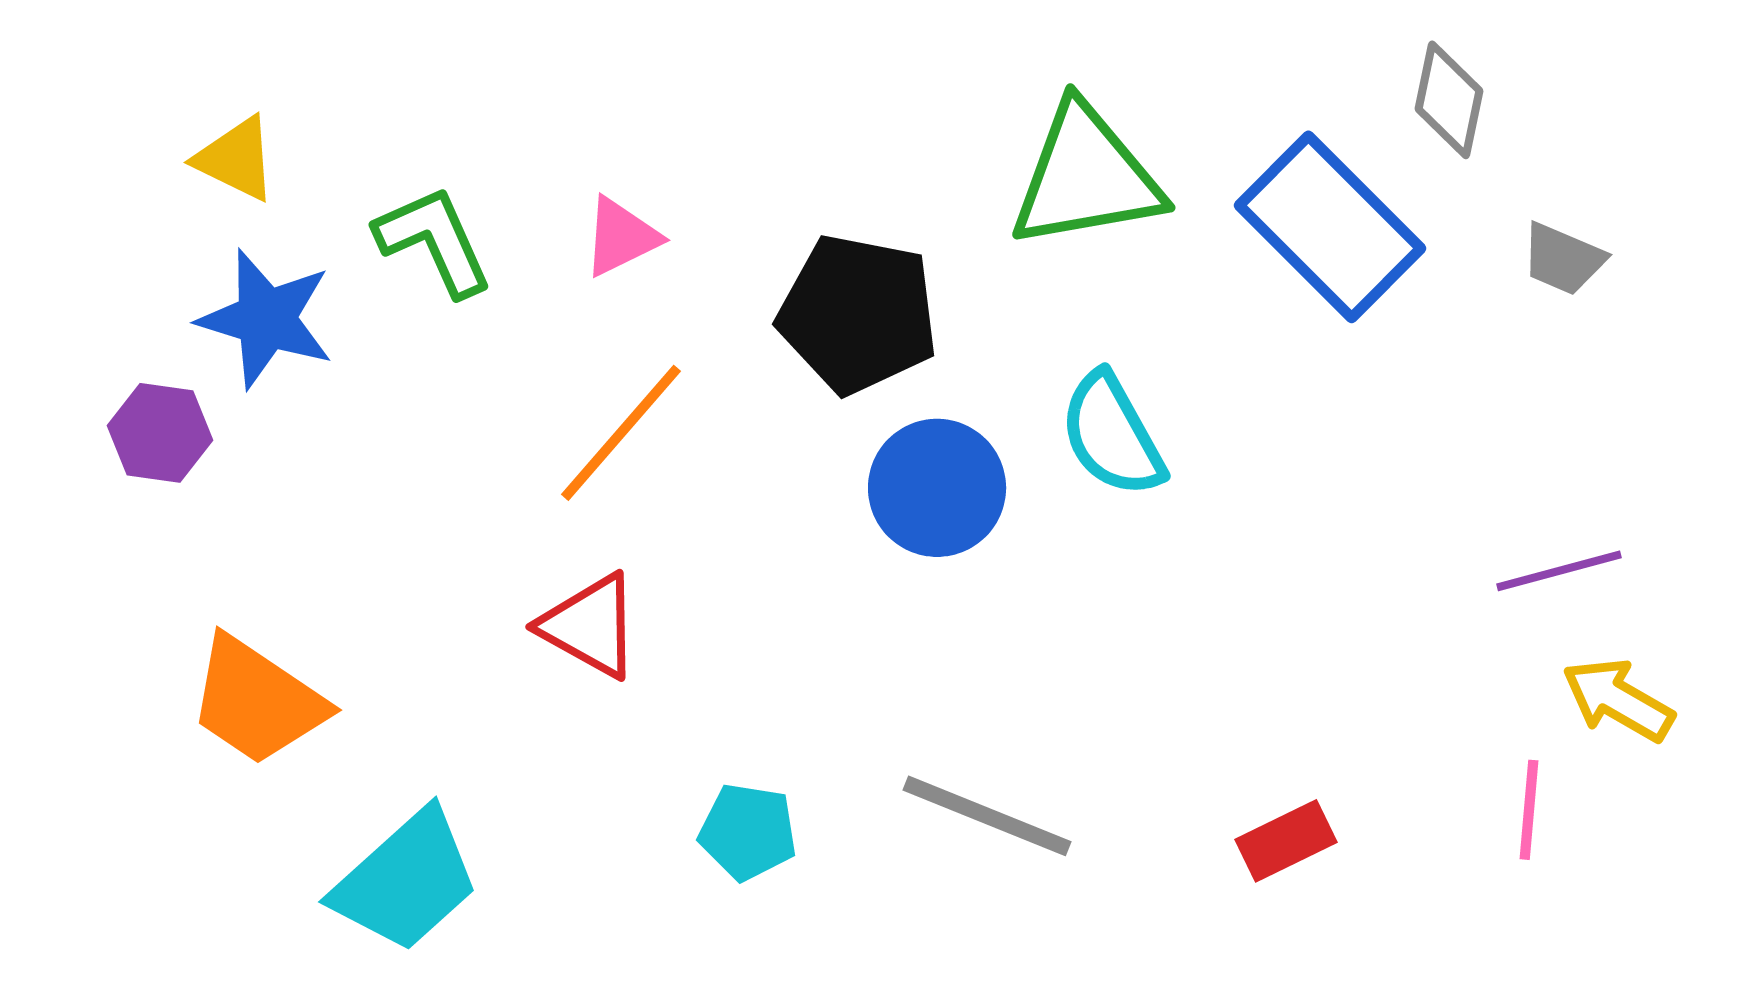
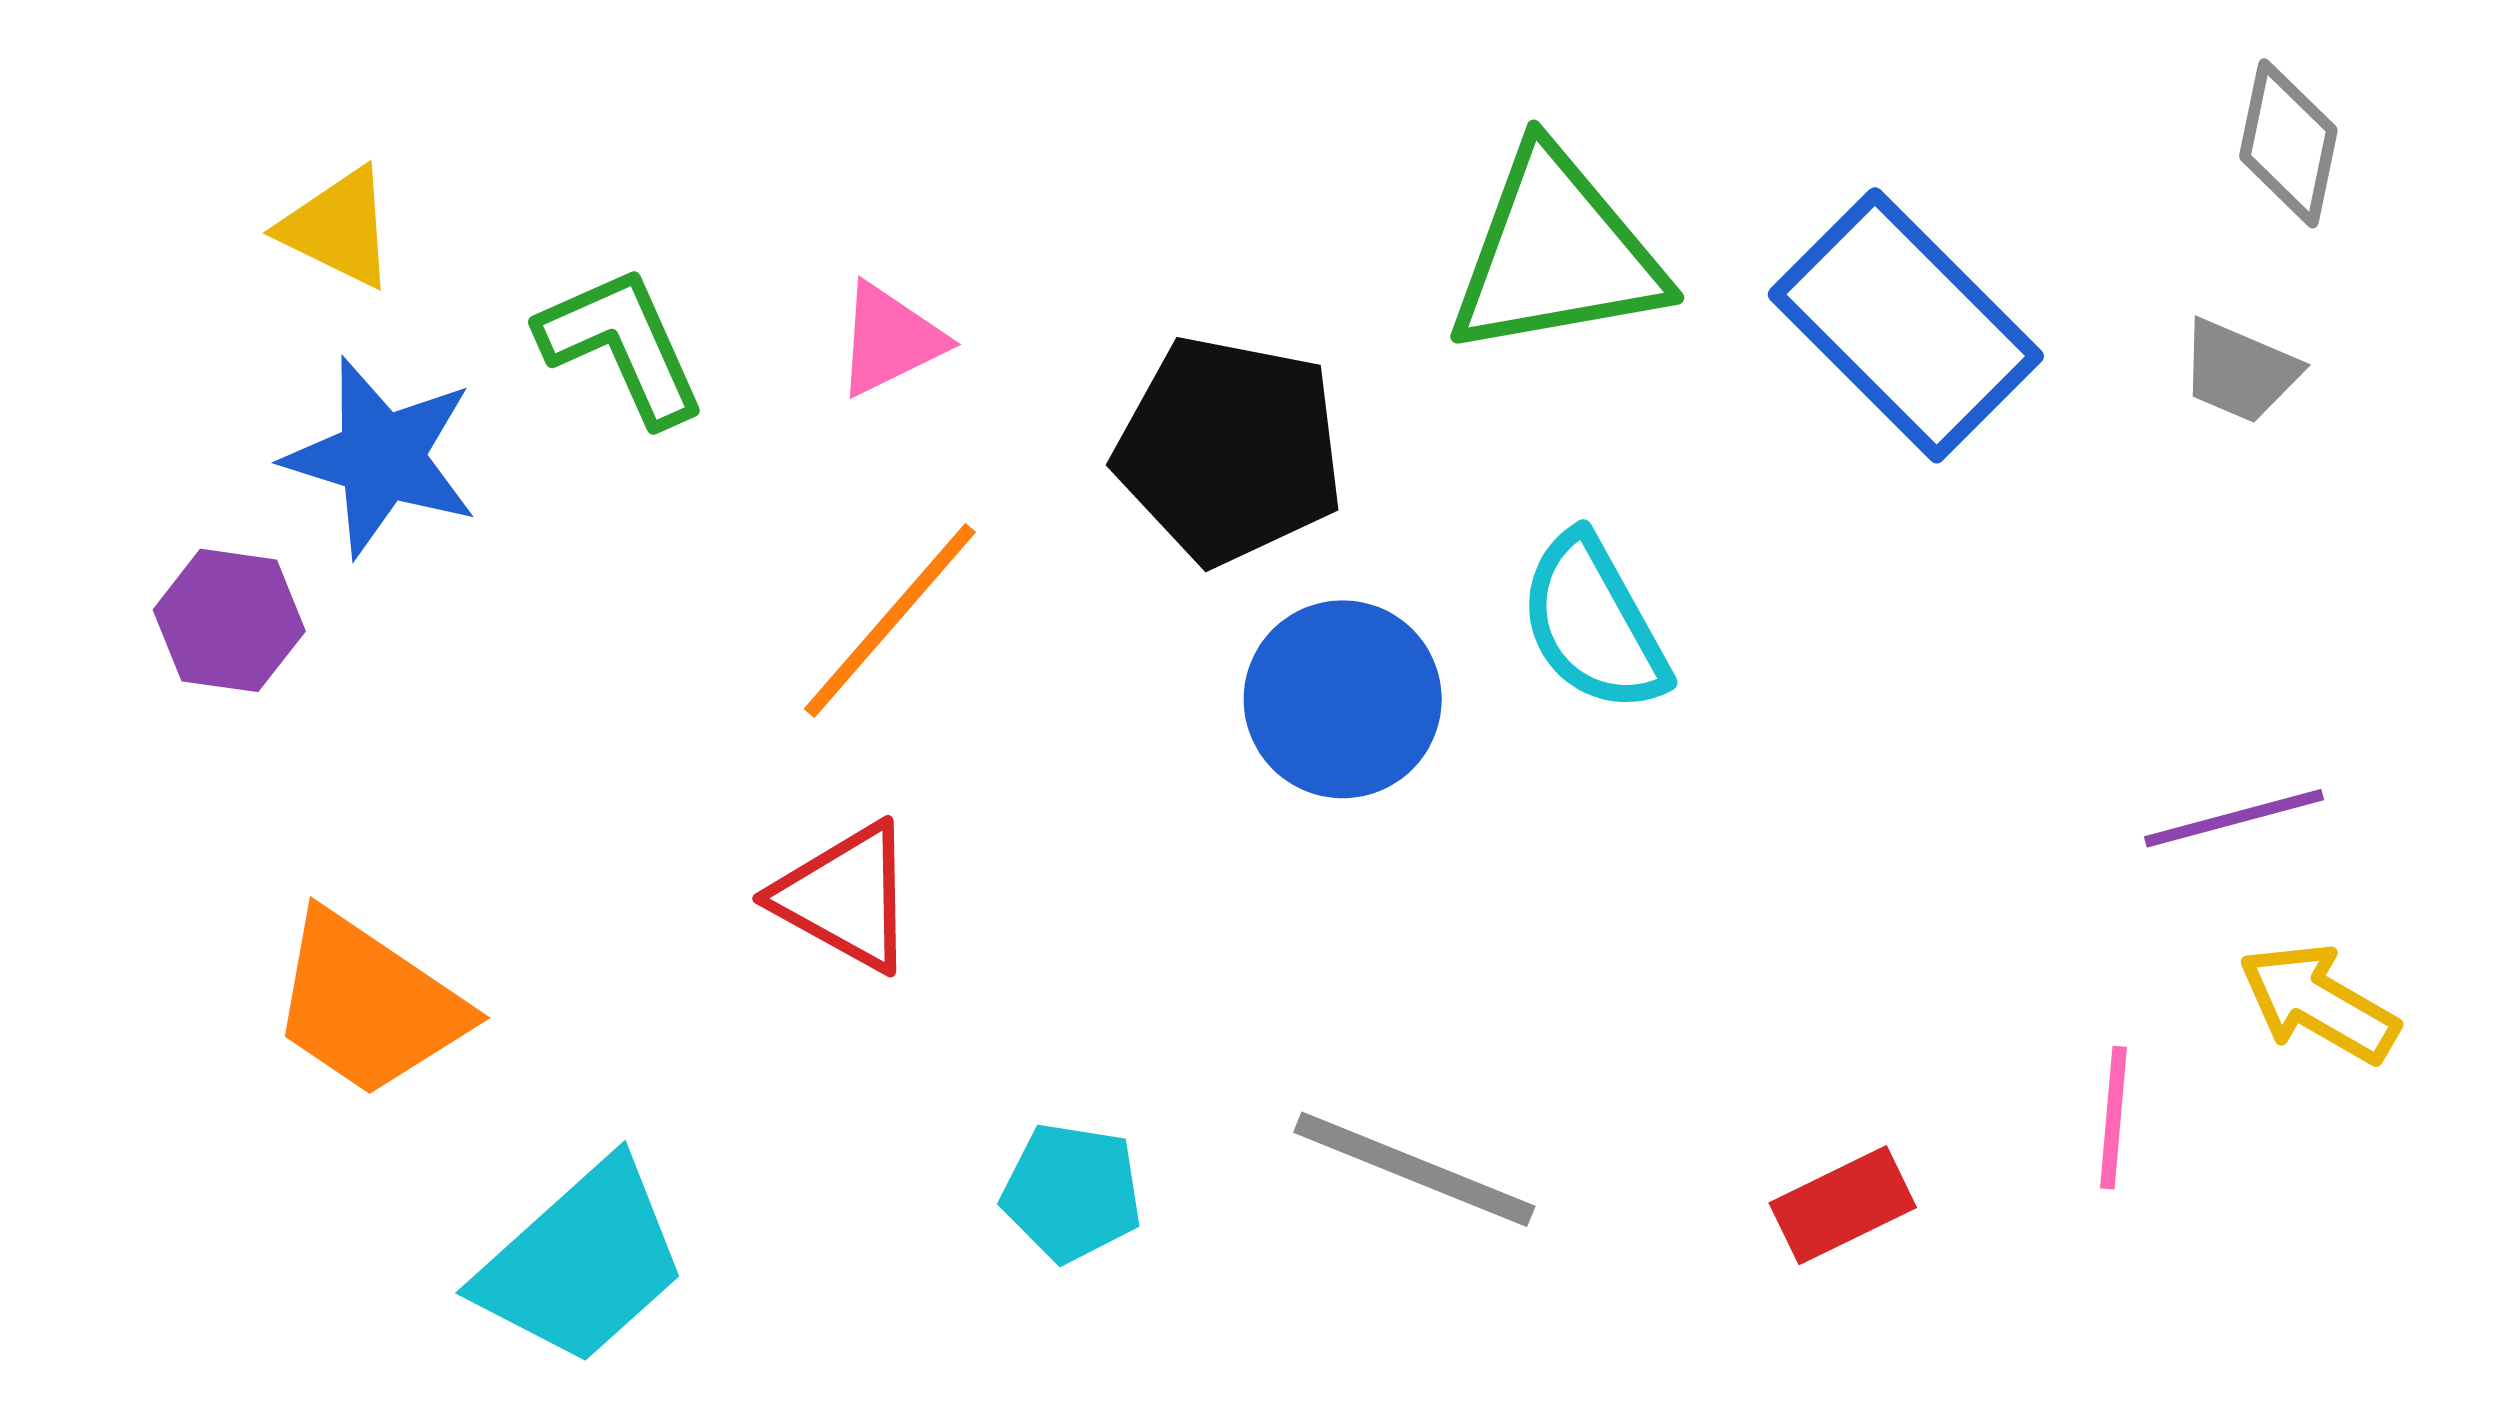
gray diamond: (1449, 100) -> (2288, 143), moved
pink line: (1529, 810) -> (2114, 1118), moved

